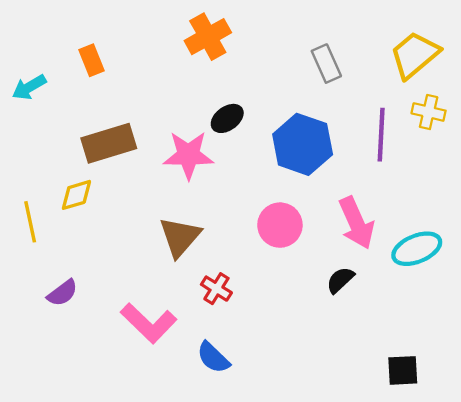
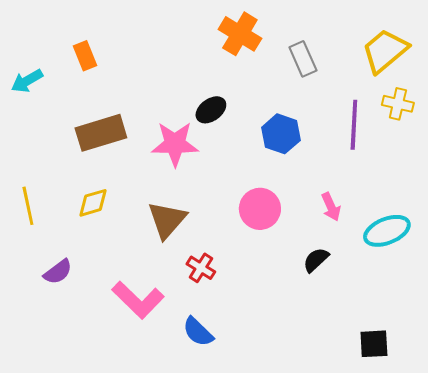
orange cross: (208, 37) -> (240, 34), moved, turned -30
blue hexagon: (303, 144) -> (281, 134), size x0.7
yellow diamond: (76, 195) -> (93, 203), moved
pink arrow: (356, 223) -> (331, 207), size x0.6

